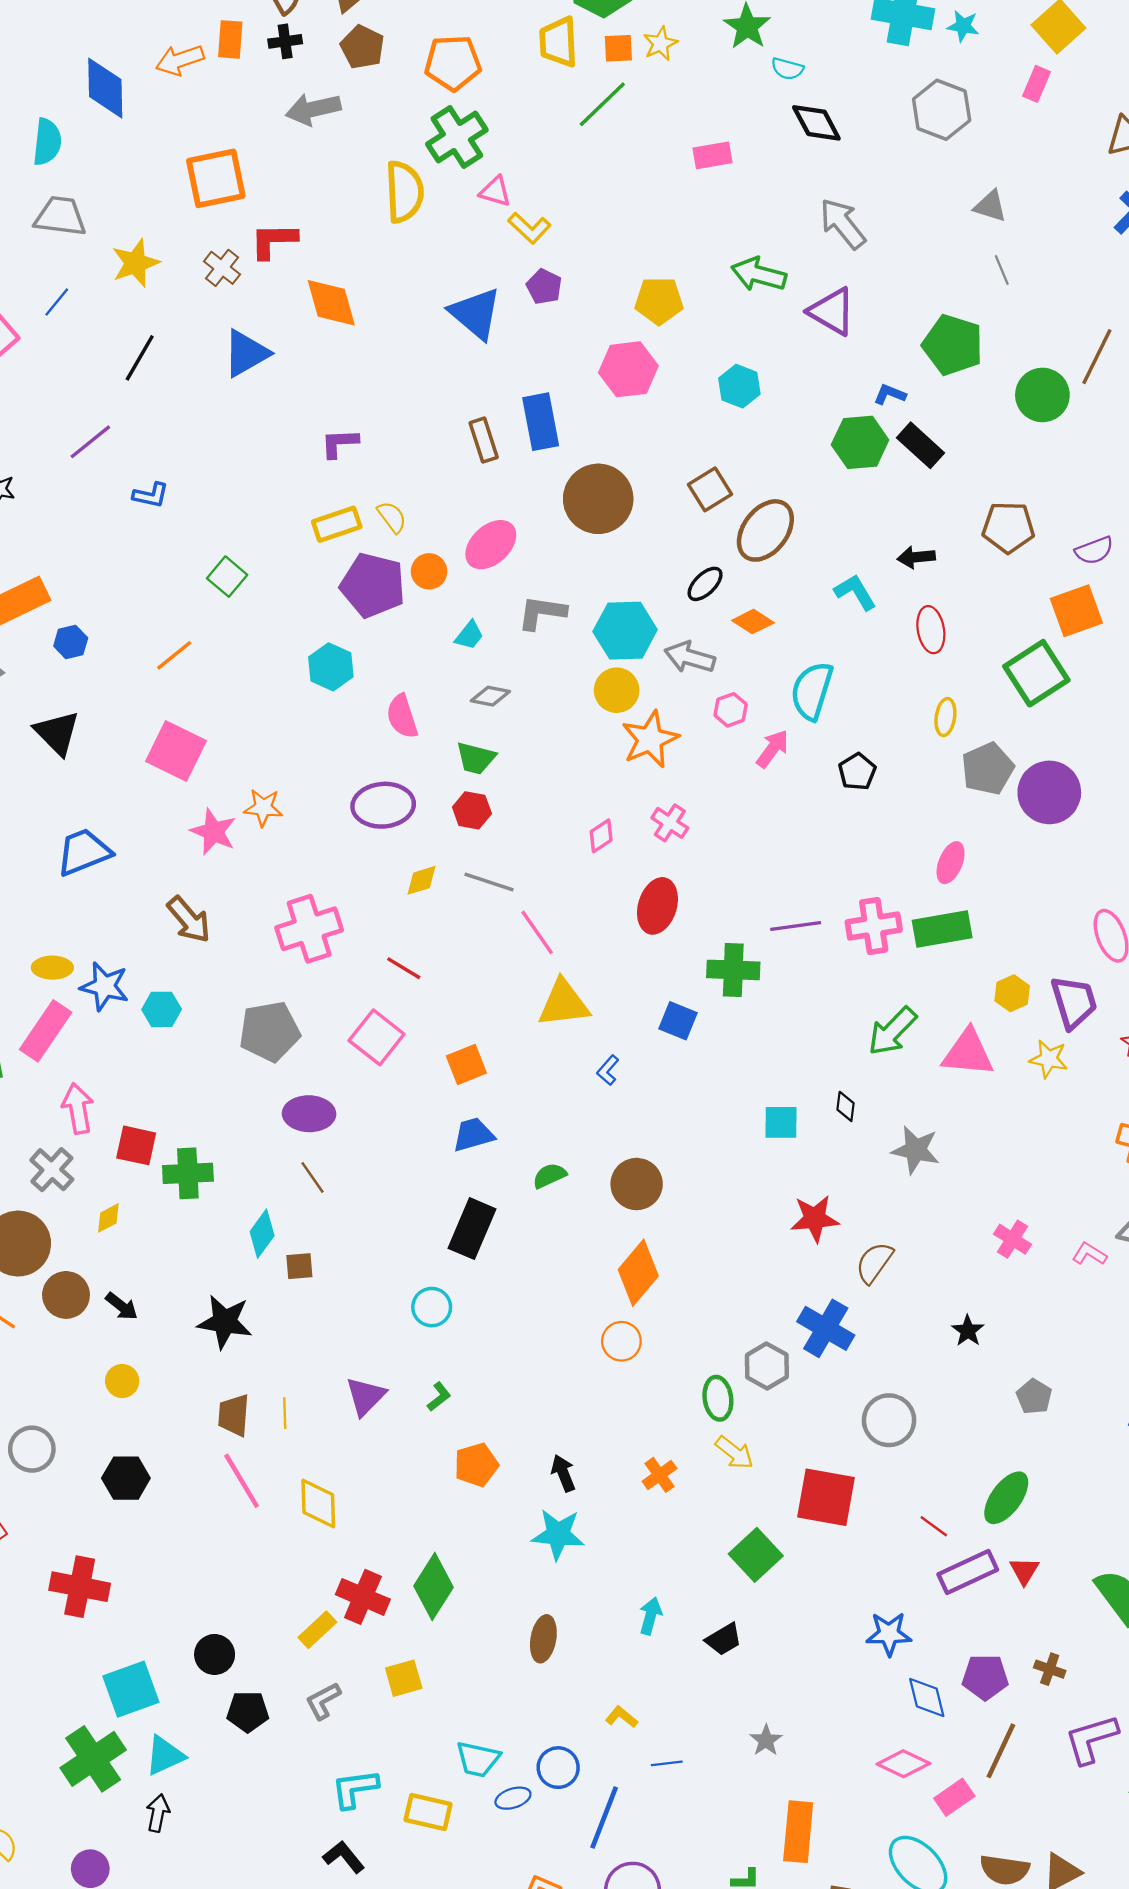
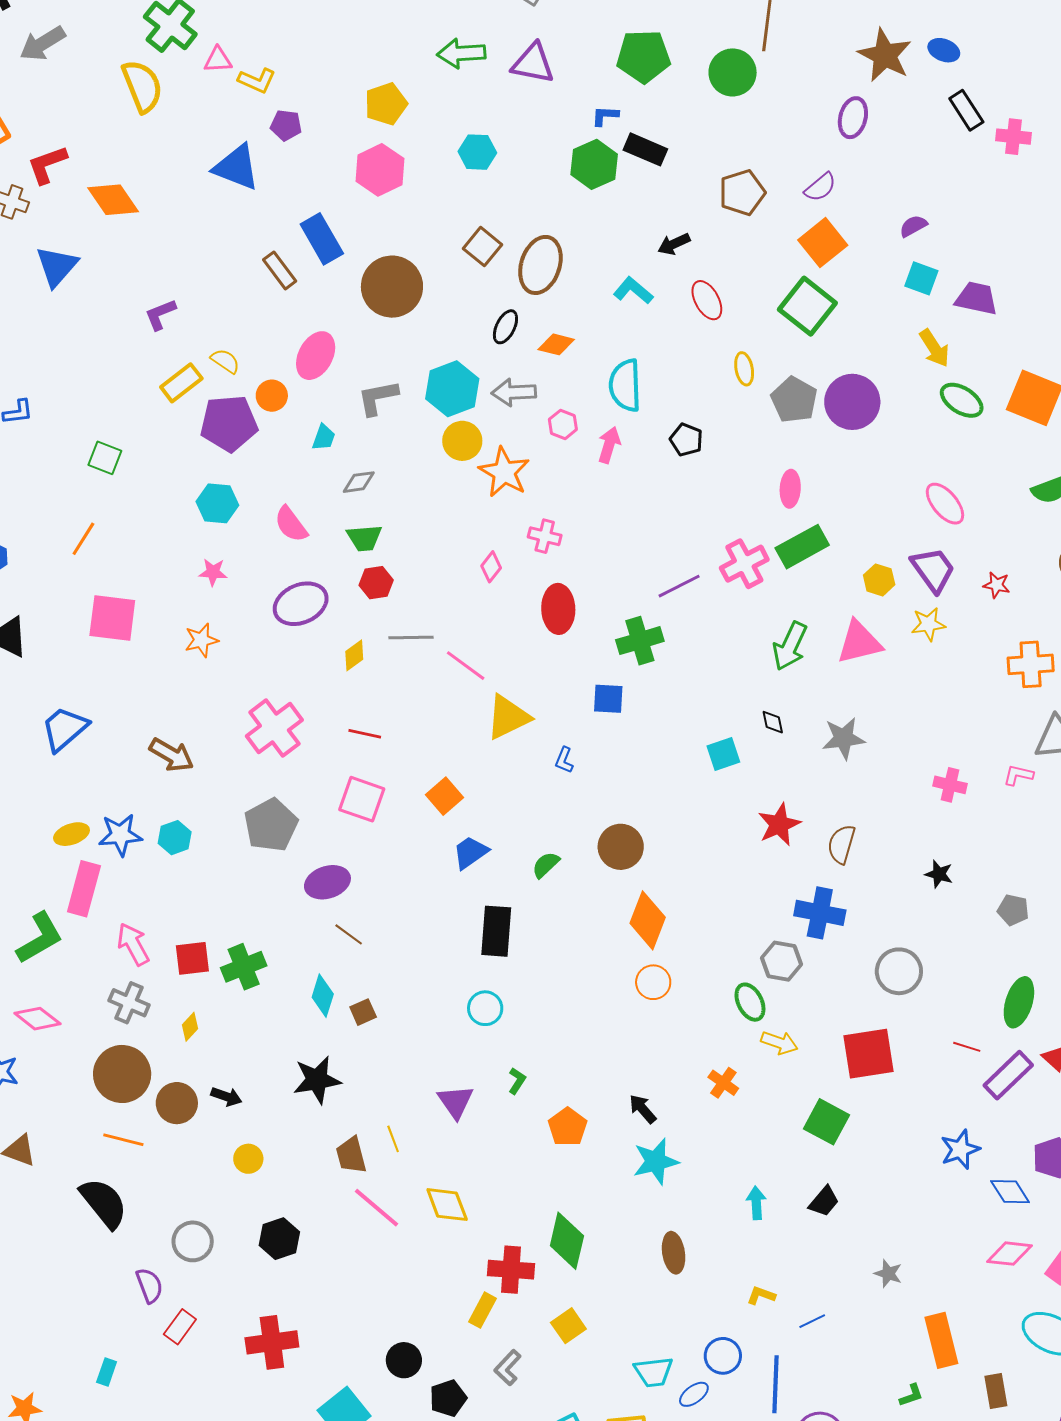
pink star: (213, 832) -> (213, 572), moved, size x0.7

